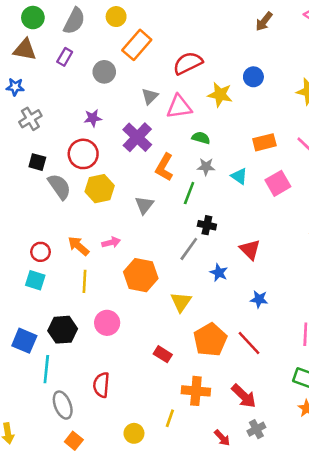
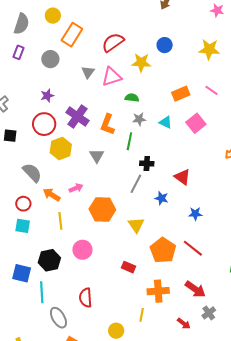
purple cross: (137, 137) -> (78, 117), moved
gray semicircle: (59, 187) -> (32, 173), moved

